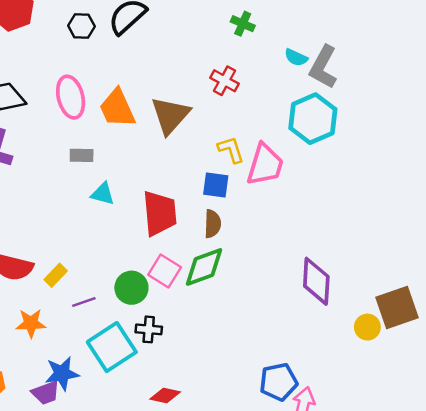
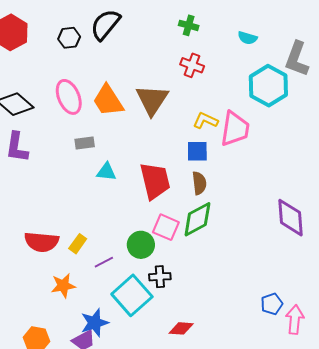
green cross: (243, 24) -> (189, 25), moved
gray L-shape: (323, 67) -> (297, 59), moved
yellow L-shape: (231, 150) -> (205, 121), turned -40
blue pentagon: (279, 382) -> (272, 304), size x0.7

